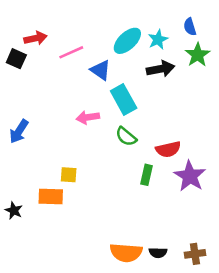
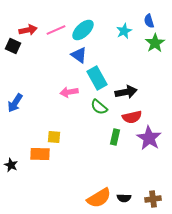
cyan ellipse: (127, 41) -> (83, 30), moved
pink line: (71, 52) -> (56, 30), moved
black arrow: (161, 69) -> (126, 92), moved
orange semicircle: (126, 253) -> (99, 198), turned -35

